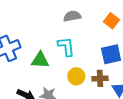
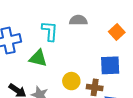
cyan L-shape: (66, 47) -> (50, 31), moved

